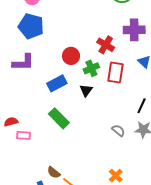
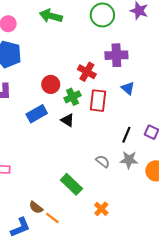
black triangle: (86, 90) -> (68, 120), turned -32
green rectangle: (59, 118) -> (71, 184), moved

